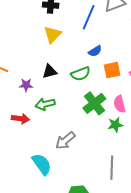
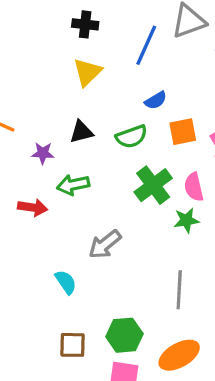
cyan semicircle: (42, 164) -> (66, 282), size x0.7

